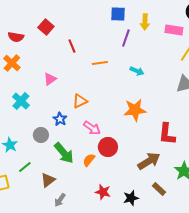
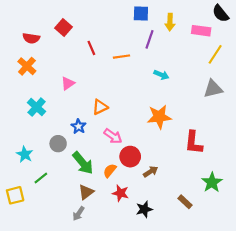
orange line: (100, 63) -> (122, 57), moved
brown arrow: (149, 161) -> (151, 172), moved, size x0.6
brown triangle: (48, 180) -> (86, 192), moved
red star: (103, 192) -> (120, 193), moved
black star: (131, 198) -> (144, 209), moved

